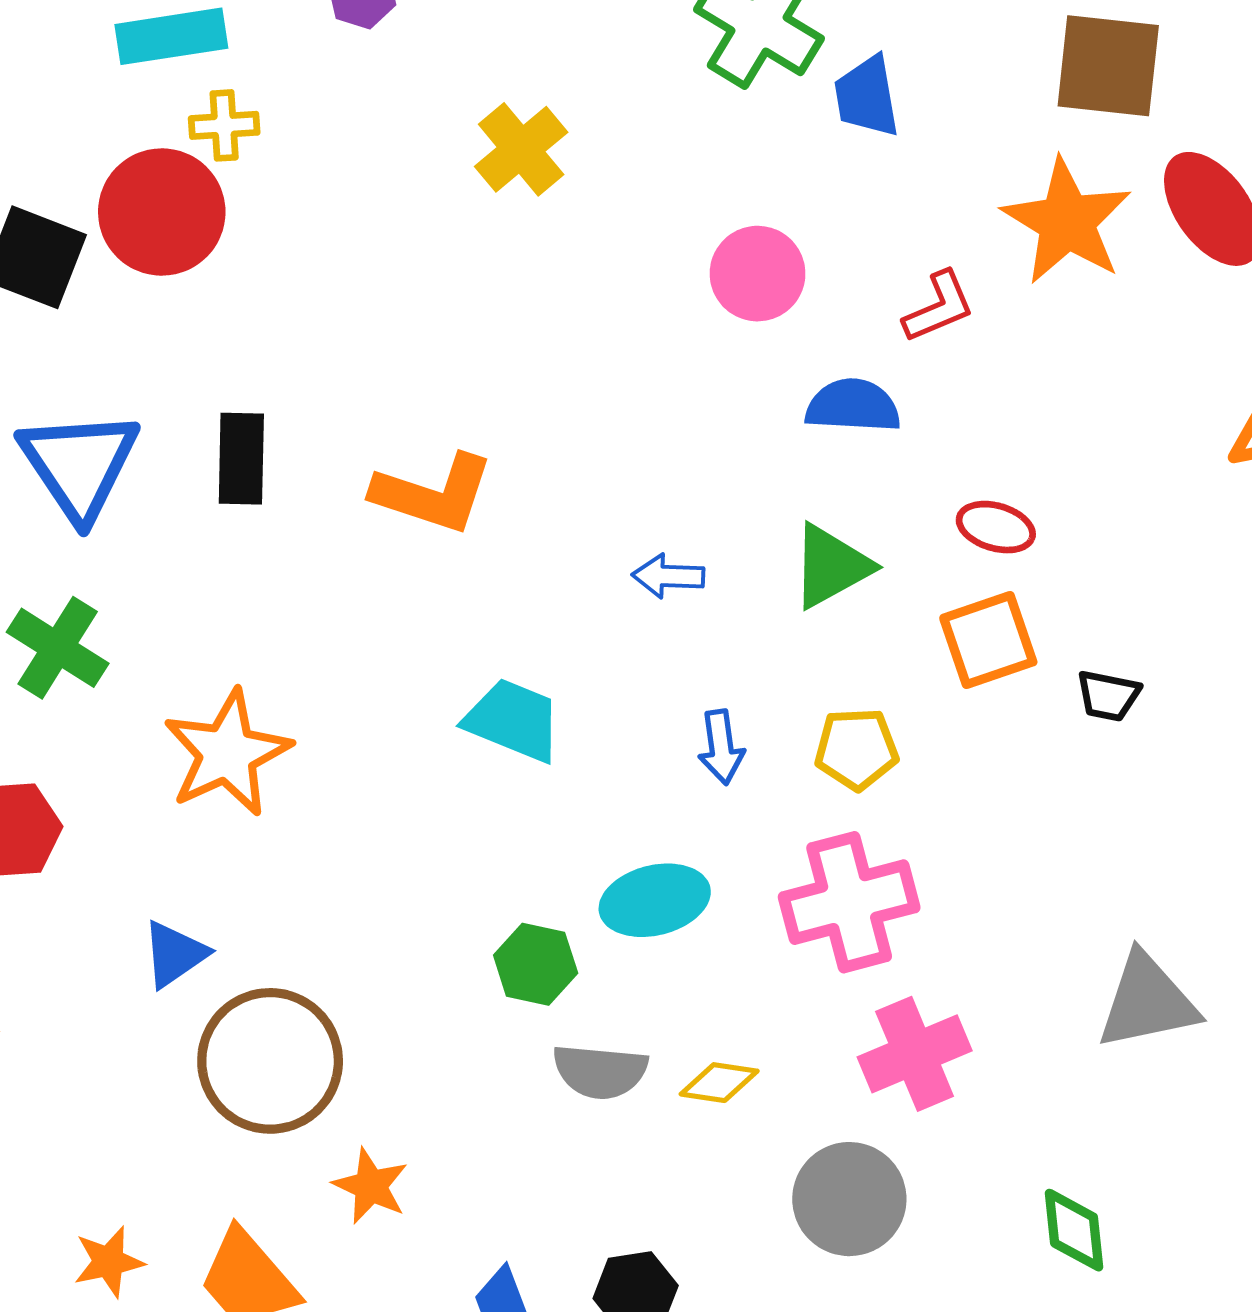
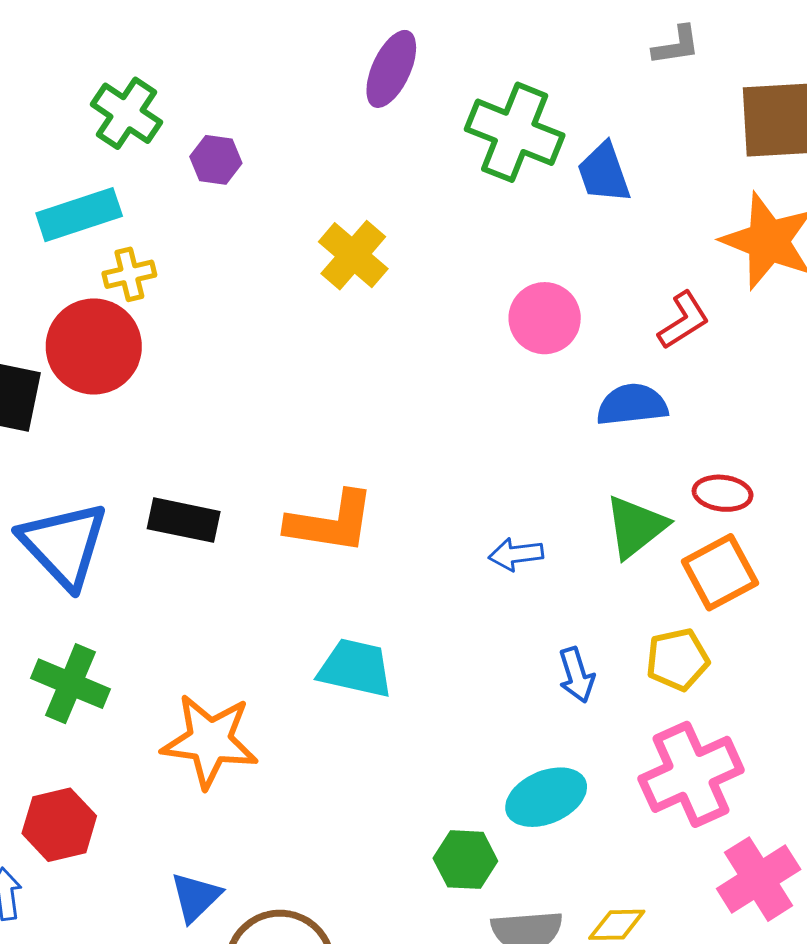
black rectangle: (241, 459) -> (184, 520), turned -70
red ellipse: (996, 527) -> (723, 493), moved
orange square: (988, 640) -> (720, 572), moved
cyan trapezoid: (513, 720) -> (355, 668), moved
orange star: (227, 753) -> (210, 741), turned -30

